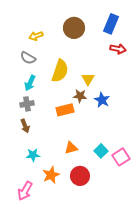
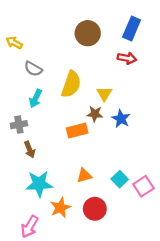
yellow arrow: (36, 36) -> (14, 43), moved, turned 48
red arrow: (118, 49) -> (127, 58), moved
gray cross: (27, 104) -> (19, 125), moved
cyan star: (33, 155) -> (39, 184), size x1.6

